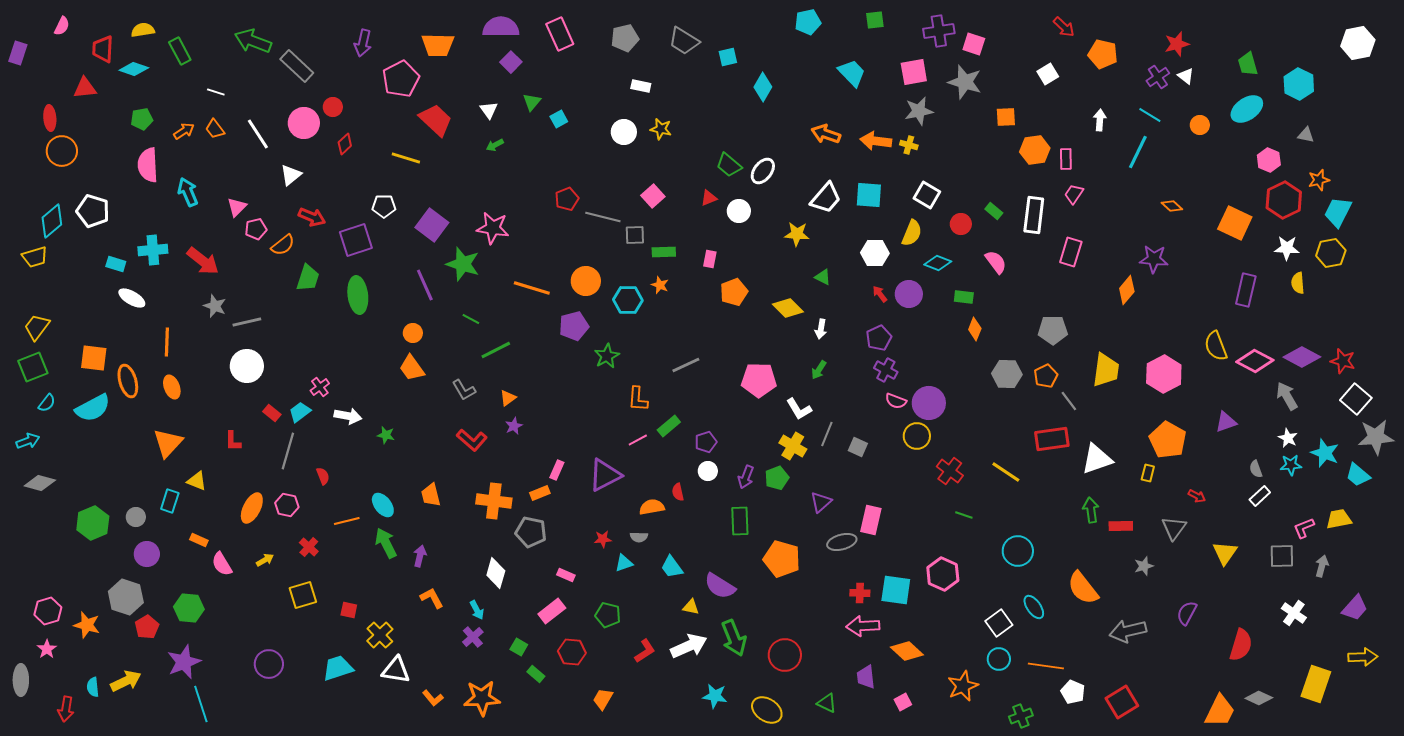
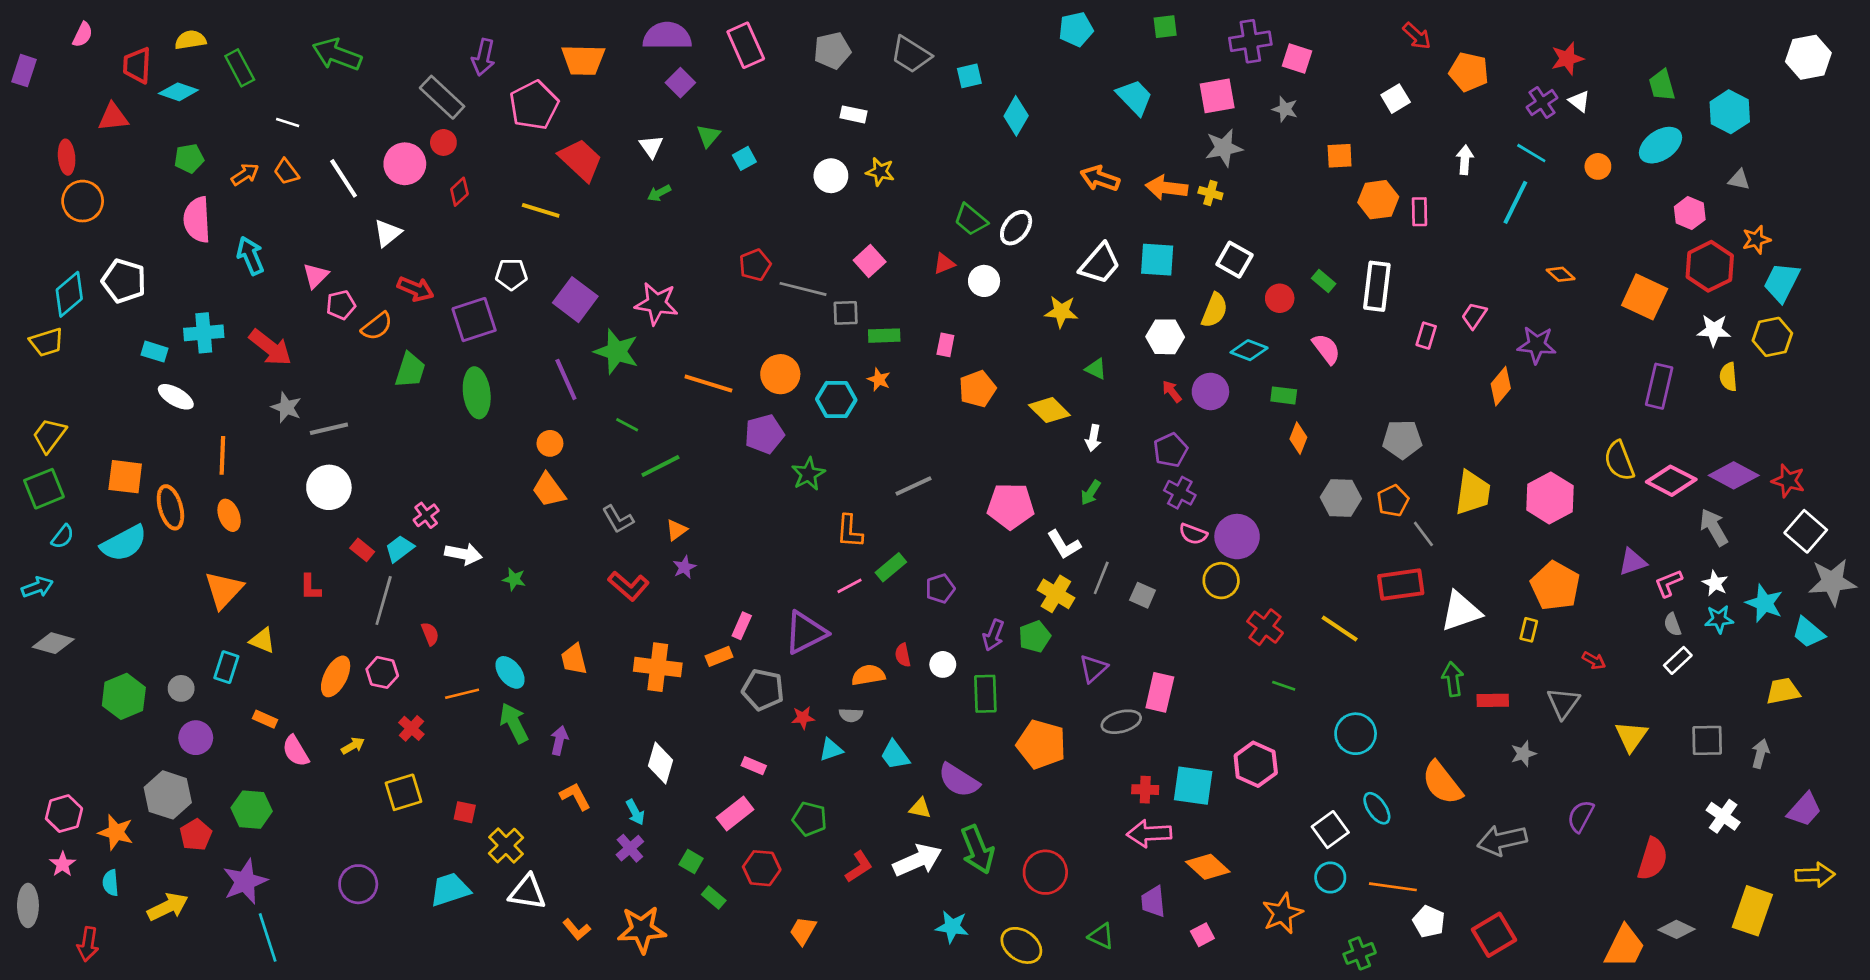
gray rectangle: (297, 66) -> (442, 97), moved
gray star: (965, 82) -> (1285, 109), size x0.6
pink trapezoid: (1074, 194) -> (1474, 316), moved
pink rectangle: (1071, 252) -> (1426, 336), size x0.7
white circle: (708, 471) -> (943, 664), moved
pink L-shape: (1304, 528) -> (1668, 583), moved
gray pentagon: (531, 532) -> (763, 690), moved
cyan semicircle: (93, 687) -> (111, 883), moved

